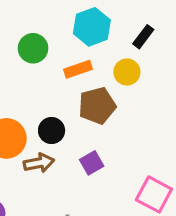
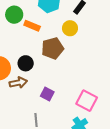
orange rectangle: (78, 69) -> (32, 26), moved, turned 42
purple square: (92, 163) -> (47, 94), moved, turned -32

